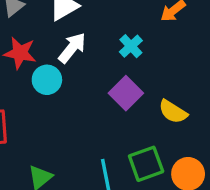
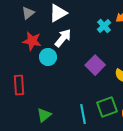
cyan cross: (131, 46) -> (104, 26), moved

